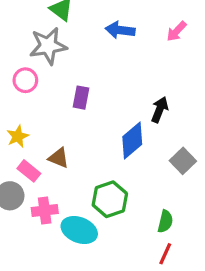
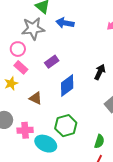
blue arrow: (120, 30) -> (65, 23), moved
purple rectangle: (81, 98) -> (52, 62), turned 40
blue diamond: (132, 141) -> (67, 86), moved
pink rectangle: (29, 171) -> (21, 67), moved

